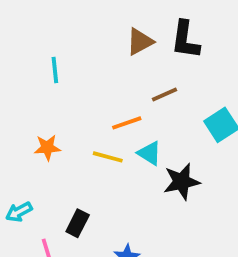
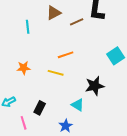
brown triangle: (140, 42) -> (54, 13), moved
brown line: (165, 95) -> (77, 22), moved
cyan triangle: (149, 153) -> (78, 105), moved

